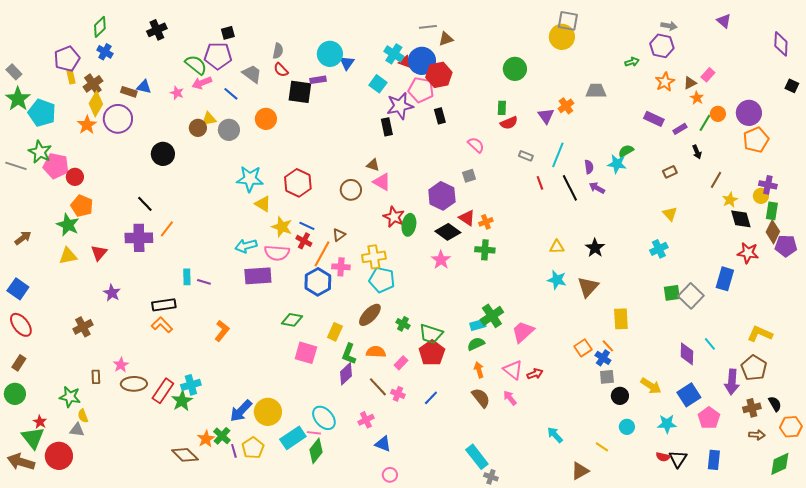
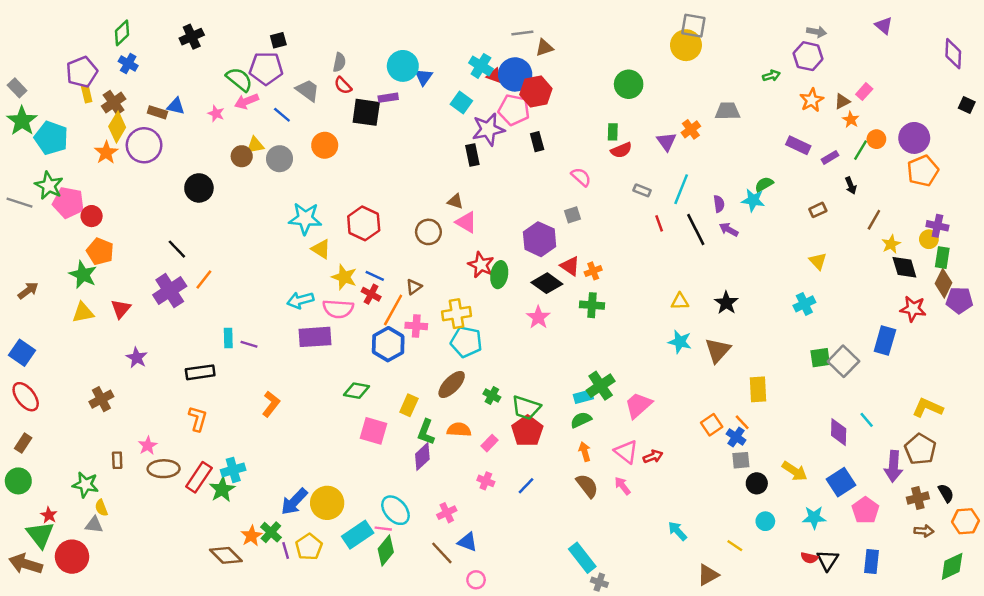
purple cross: (139, 238) -> (170, 291), turned -32
orange L-shape: (162, 325) -> (198, 419), moved, turned 60
brown line: (378, 387) -> (442, 553), moved

